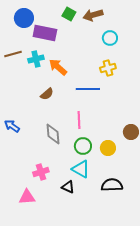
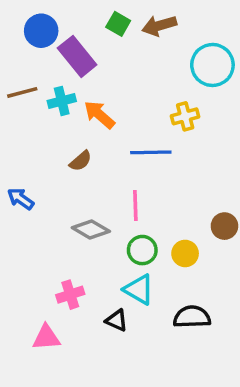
purple rectangle: (45, 33) -> (77, 56), turned 40
cyan circle: (110, 38) -> (212, 65), moved, size x1.6
blue arrow: (12, 126) -> (21, 199), moved
gray diamond: (53, 134) -> (91, 229), turned -55

